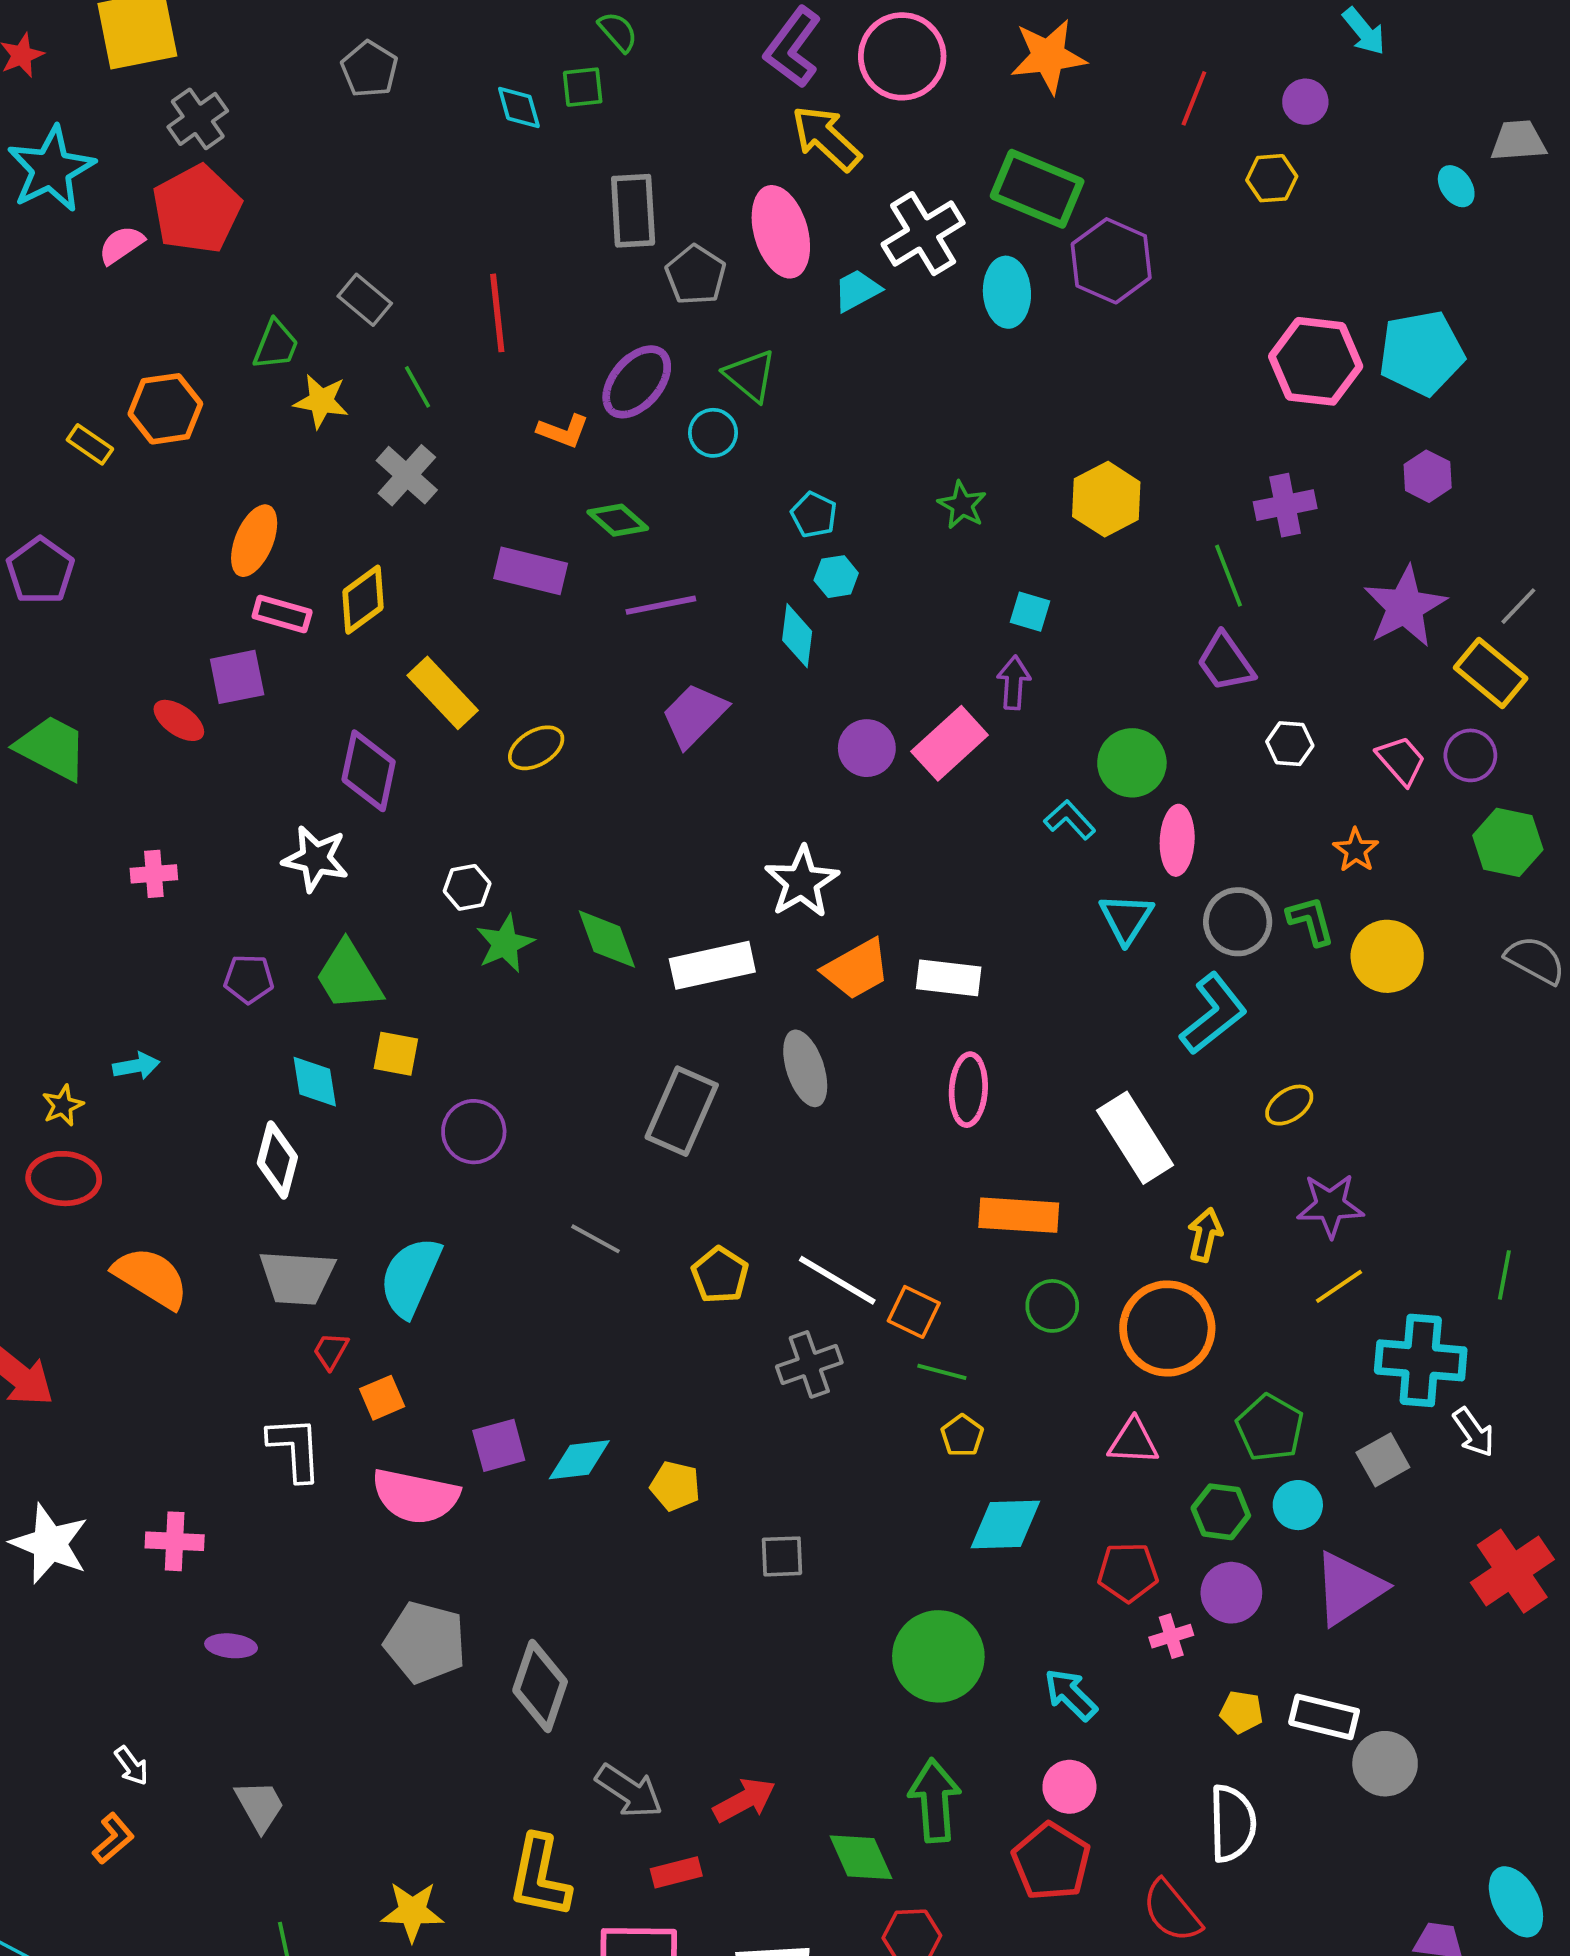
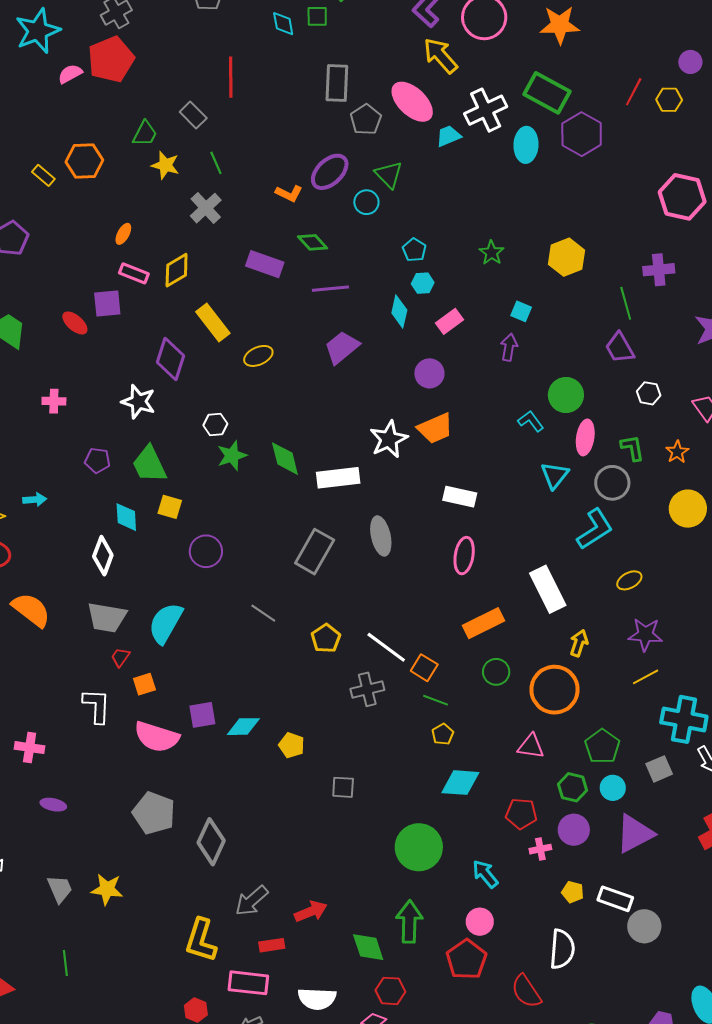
red line: (1194, 98) -> (634, 92), moved
pink ellipse: (781, 232) -> (412, 102), turned -36
red line: (497, 313) -> (231, 77), moved
orange ellipse: (254, 541) -> (123, 234), size x0.6
pink rectangle: (950, 743) -> (450, 321), moved, size x0.7
green L-shape: (1311, 921) -> (632, 448), moved
orange trapezoid: (856, 969) -> (435, 428), moved
orange rectangle: (1019, 1215) -> (484, 623), turned -36
gray arrow: (629, 1791) -> (252, 901), turned 99
yellow star: (412, 1911) -> (107, 889), moved

